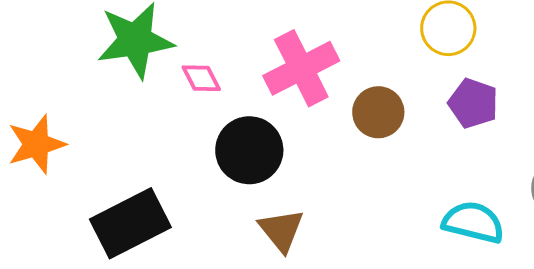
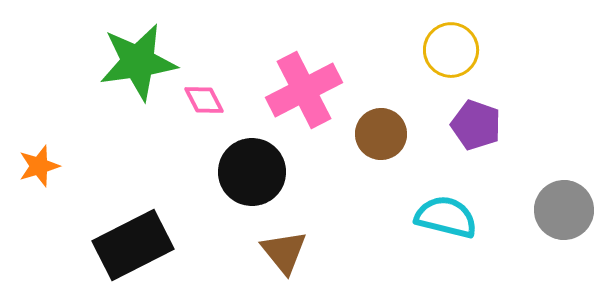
orange star: (36, 144) -> (39, 166), size x0.7
cyan semicircle: (473, 222) -> (446, 217), moved

